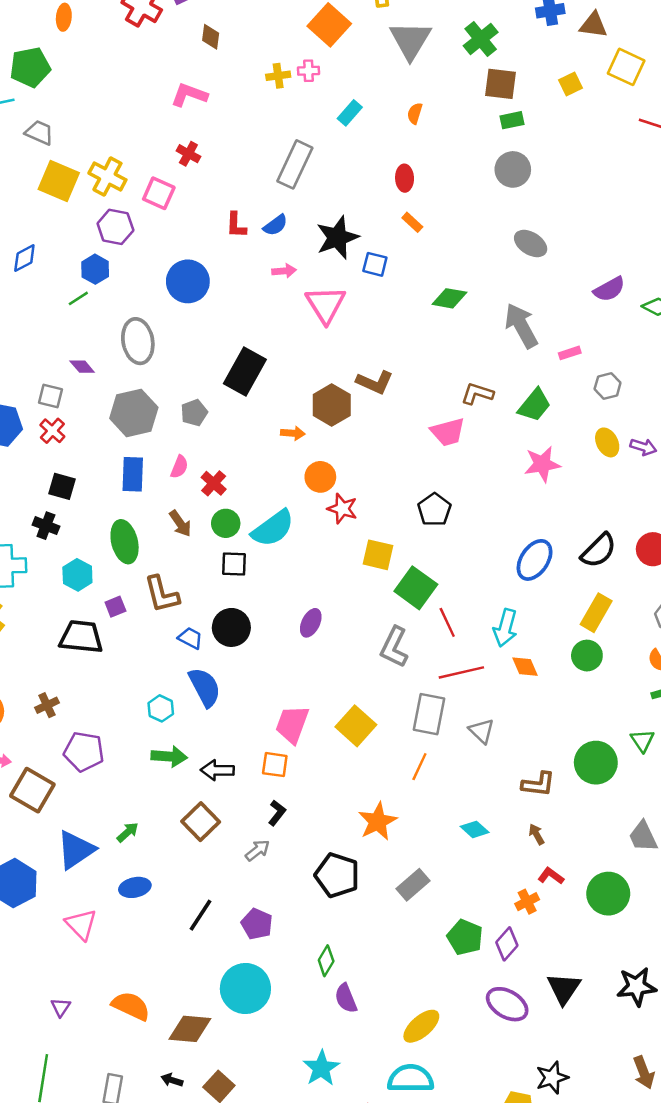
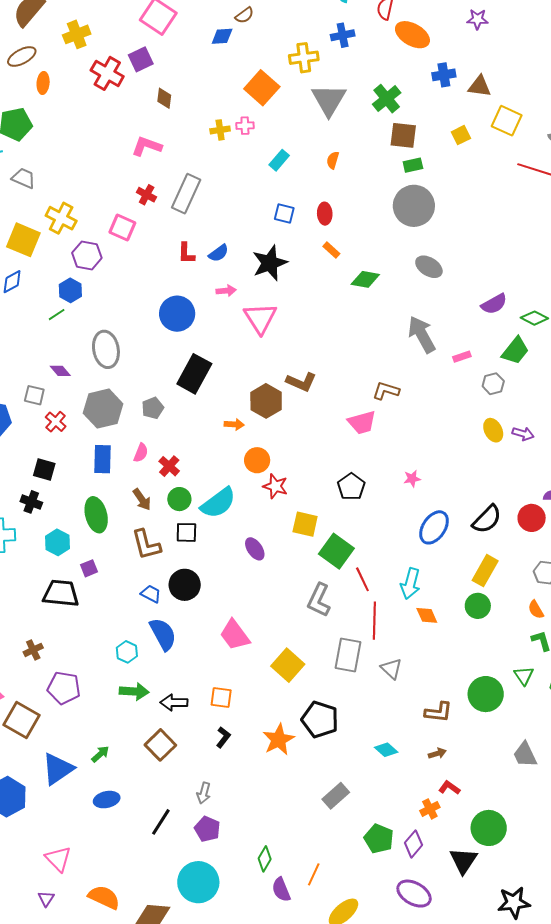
gray rectangle: (295, 164) -> (186, 194), moved
gray circle: (513, 169) -> (414, 206), size x1.4
yellow cross: (107, 177) -> (61, 218), moved
yellow square: (59, 181) -> (23, 240), moved
blue square: (375, 264) -> (284, 214), moved
blue circle: (188, 281) -> (177, 314), moved
green diamond: (449, 298) -> (365, 279), moved
green trapezoid: (534, 405) -> (515, 351), moved
red cross: (52, 431) -> (56, 422), moved
pink star: (542, 464) -> (412, 479), moved, size x0.6
brown L-shape: (162, 594) -> (146, 545), moved
purple ellipse: (311, 623) -> (255, 549), moved, turned -60
red line: (461, 672) -> (374, 621), turned -75
pink trapezoid: (292, 724) -> (235, 635), moved, turned -56
orange line: (419, 767) -> (314, 874), moved
orange star: (378, 821) -> (279, 740), moved
brown arrow: (537, 834) -> (437, 753), turned 102
gray arrow: (258, 850) -> (204, 793), moved, turned 145
black pentagon: (337, 875) -> (320, 720), moved
green circle: (608, 894) -> (489, 828), moved
pink triangle: (81, 924) -> (58, 859), moved
black star: (637, 987) -> (514, 903), moved
black triangle: (564, 989) -> (464, 861), moved

